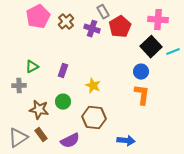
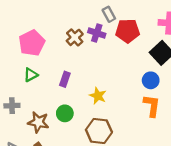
pink pentagon: (38, 17) -> (32, 43), moved
brown cross: (66, 22) -> (75, 37), moved
red pentagon: (120, 27) -> (128, 31), turned 30
gray cross: (19, 86) -> (12, 106), moved

